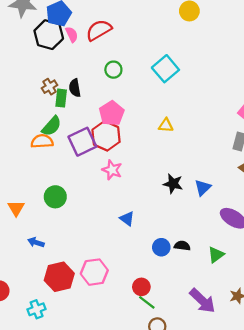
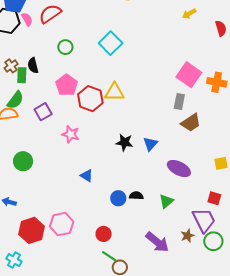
yellow triangle: (166, 125) -> (114, 92), size x1.5
red hexagon: (106, 136) -> (90, 99), moved
purple square: (82, 142) -> (43, 112), size x0.7
green line: (147, 302) -> (109, 256), moved
cyan cross: (37, 309) -> (14, 260), turned -35

